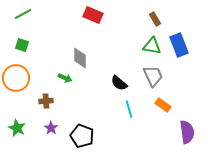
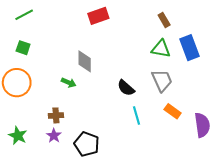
red rectangle: (93, 15) -> (98, 16), turned -42
brown cross: (46, 101) -> (56, 115), moved
purple semicircle: (187, 132) -> (202, 125), moved

